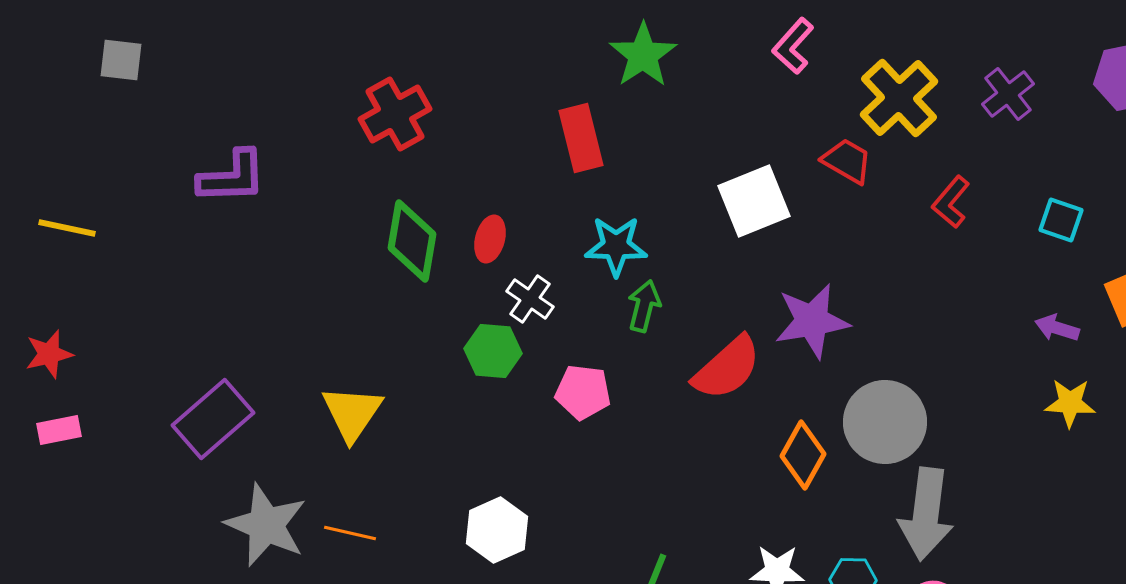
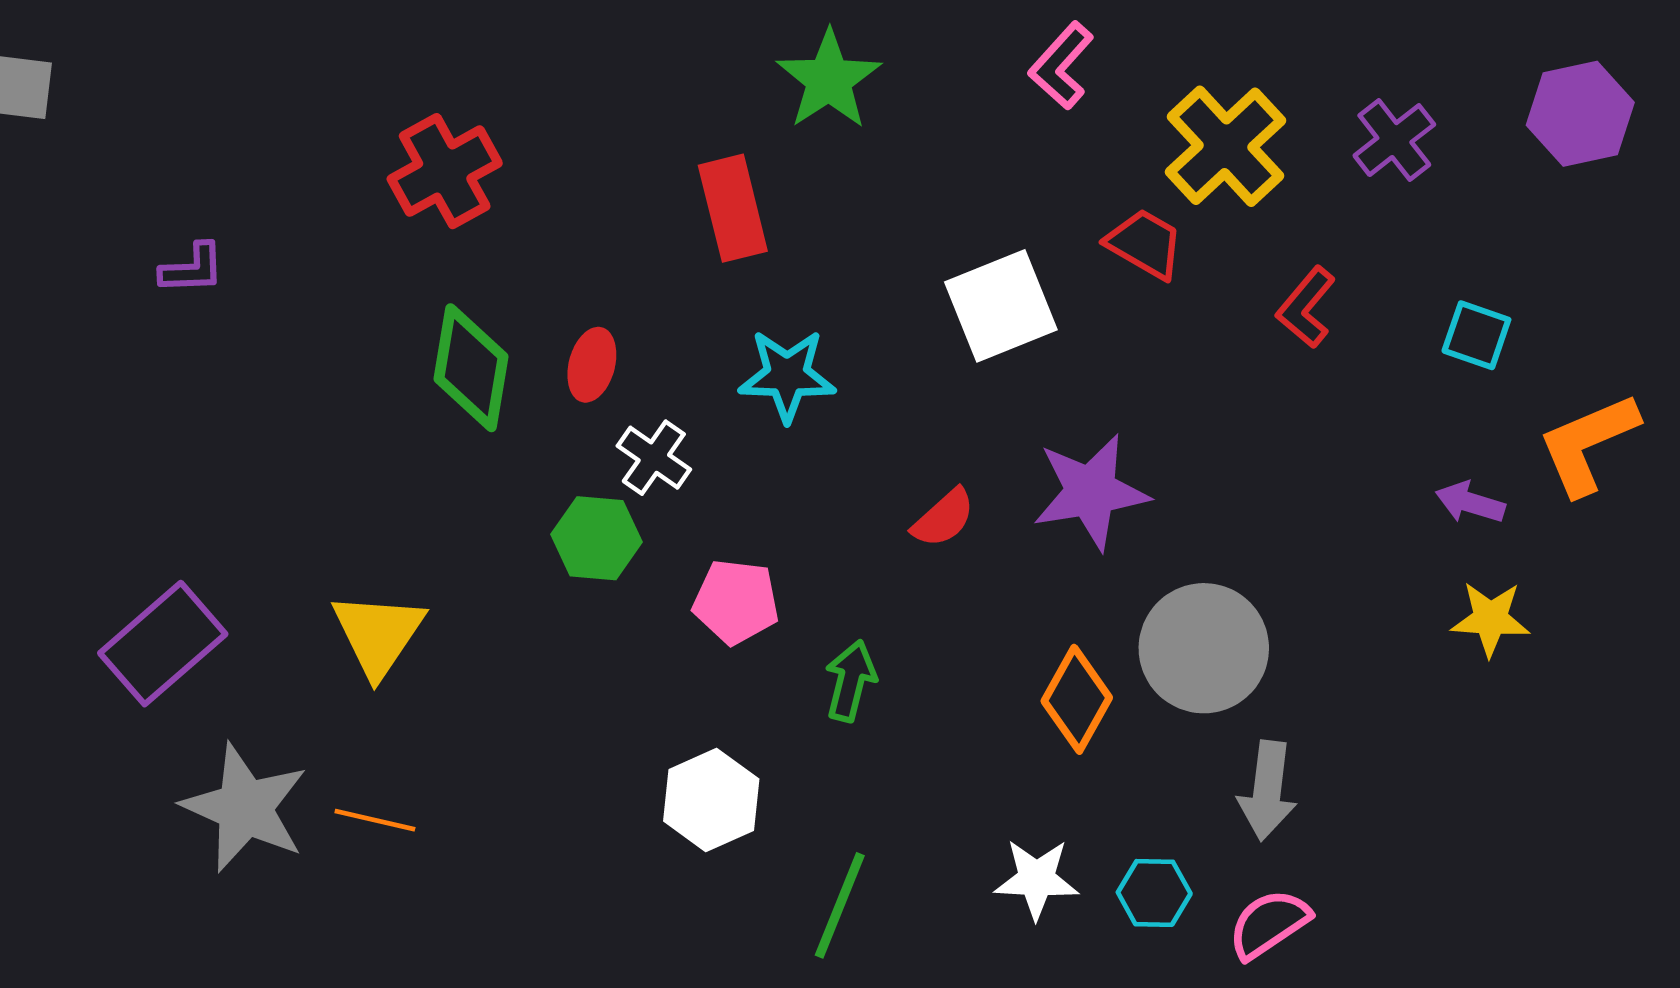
purple L-shape: (232, 177) -> (192, 269), size x0.6
green arrow: (644, 306) -> (851, 681), moved
red semicircle: (727, 368) -> (944, 518), moved, size x0.6
gray arrow: (926, 514) -> (1267, 791), size x0.7
white hexagon: (497, 530) -> (711, 800), moved

